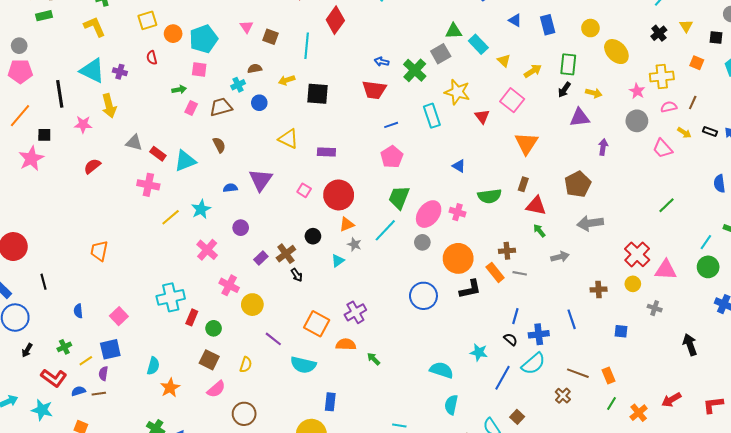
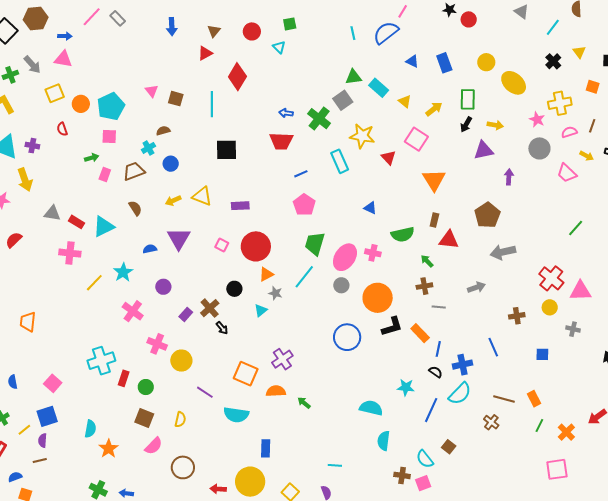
yellow arrow: (287, 80) -> (173, 201), moved
green arrow: (539, 231) -> (427, 261), moved
orange rectangle: (495, 272) -> (420, 333), moved
blue semicircle: (78, 391) -> (15, 477), moved

